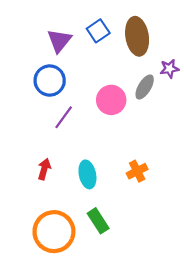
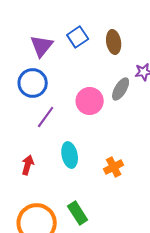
brown ellipse: (137, 36) -> (114, 42), size x0.7
cyan ellipse: (87, 174) -> (70, 155), moved

